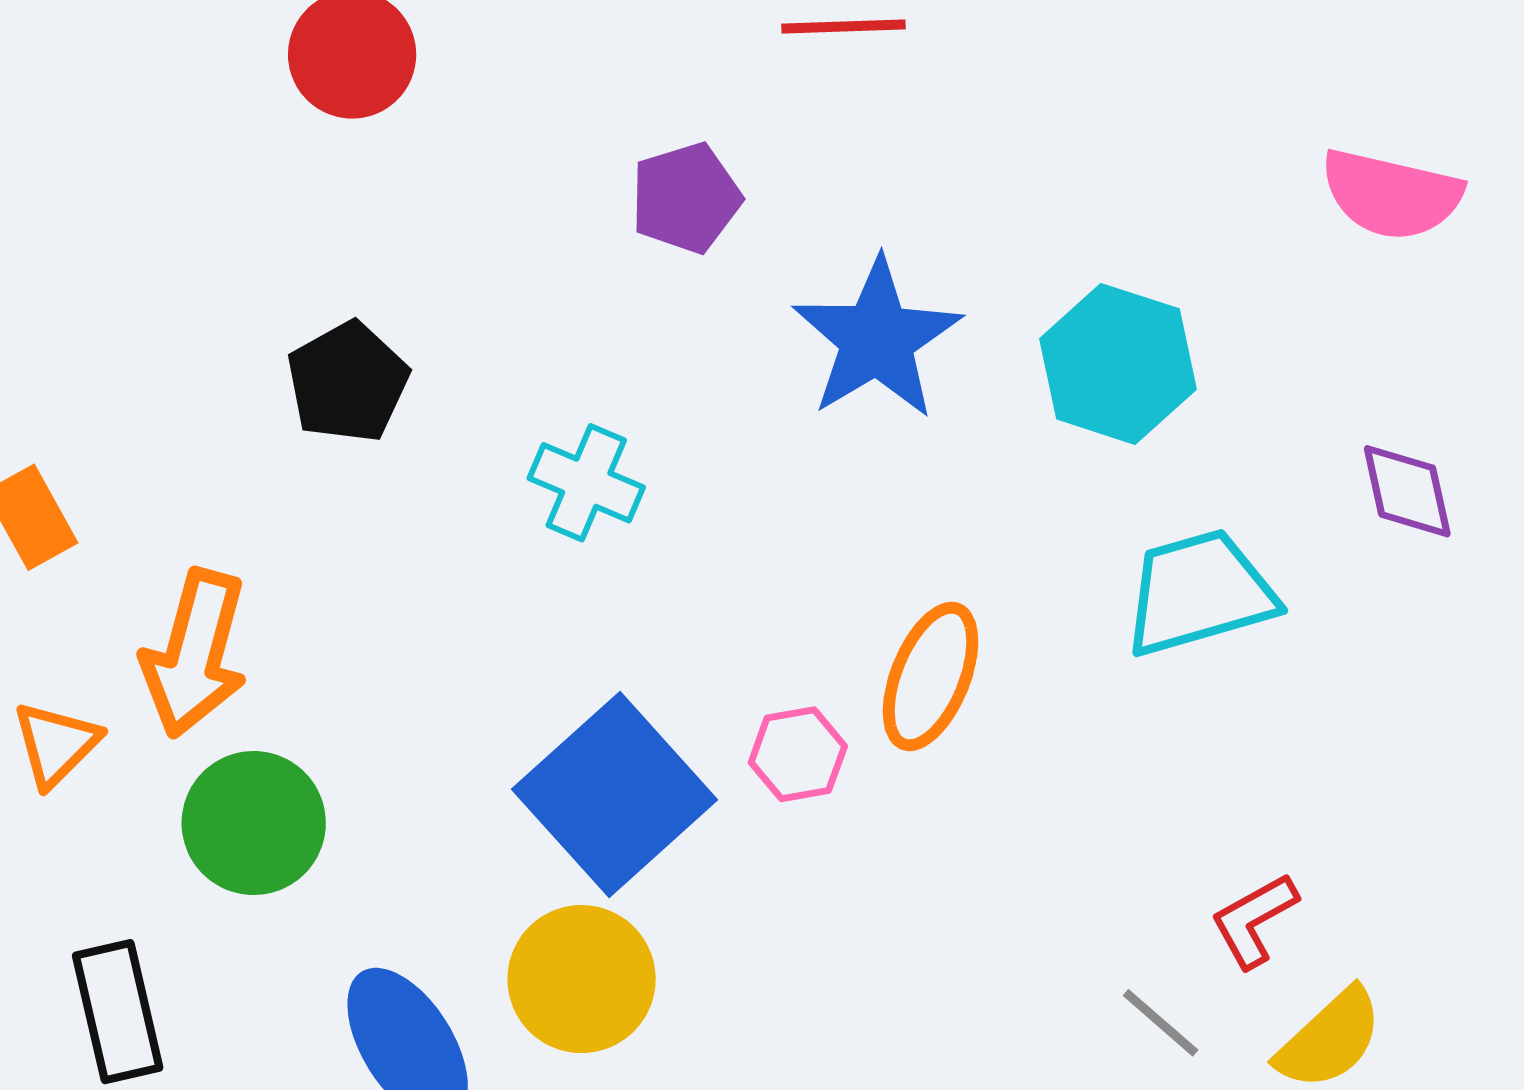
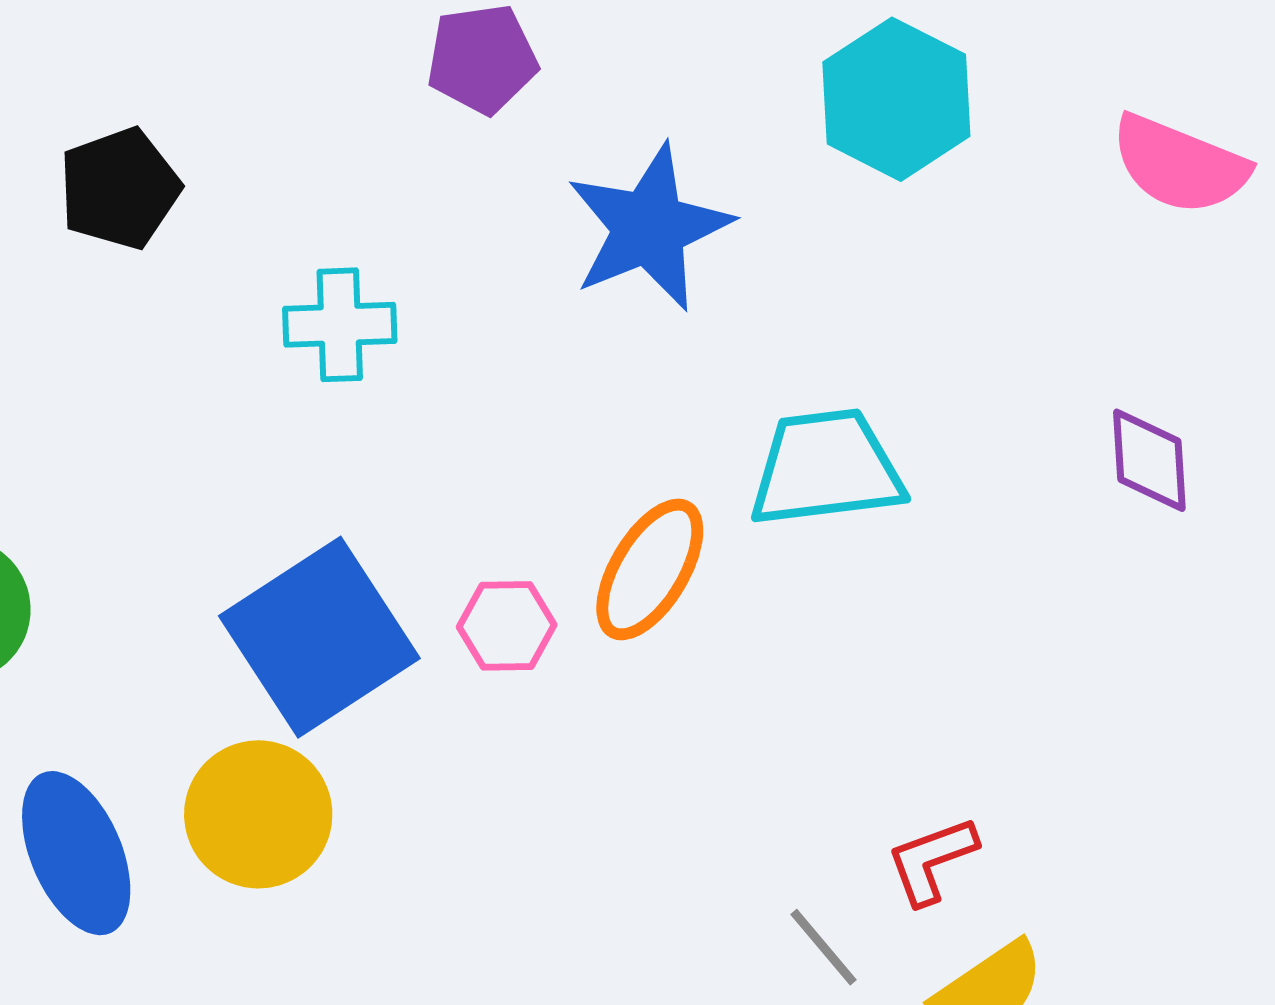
cyan hexagon: (1118, 364) -> (896, 99), moved
cyan cross: (586, 483) -> (340, 325), turned -34
cyan trapezoid: (1199, 593) -> (826, 468), moved

